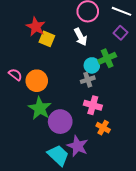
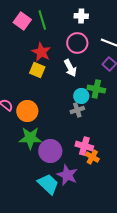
red star: (36, 27) -> (41, 52), moved
green cross: (107, 58) -> (96, 89), turned 36
pink cross: (93, 105) -> (84, 146), moved
green star: (40, 108) -> (30, 138), turned -30

